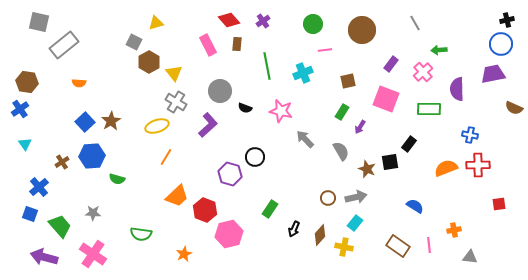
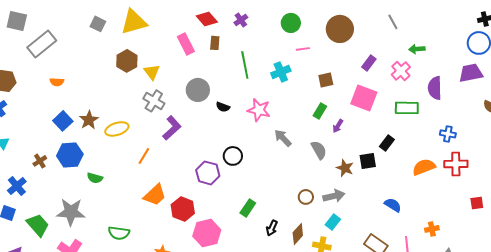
yellow triangle: (156, 23) -> (134, 22), size x1.8
gray square: (134, 42) -> (98, 24), moved
purple L-shape: (208, 125) -> (172, 128), moved
yellow ellipse: (157, 126) -> (117, 129), moved
gray star: (93, 213) -> (71, 212), size x1.8

